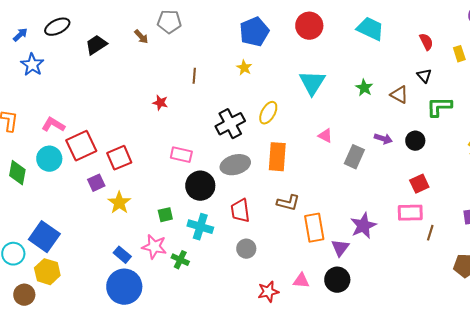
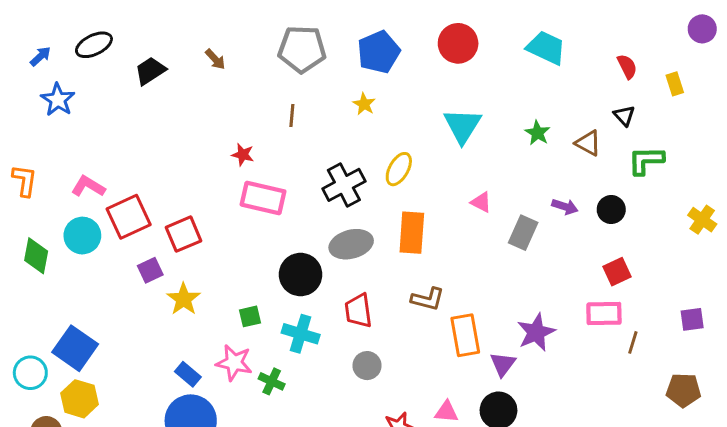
gray pentagon: (169, 22) -> (302, 49), moved, size x1.4
pink rectangle: (181, 155) -> (263, 198), moved, size x1.4

